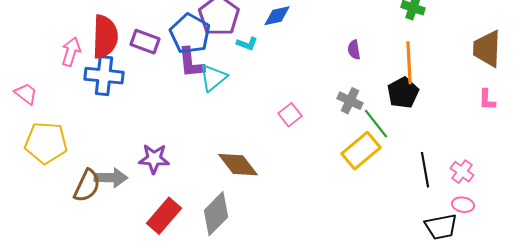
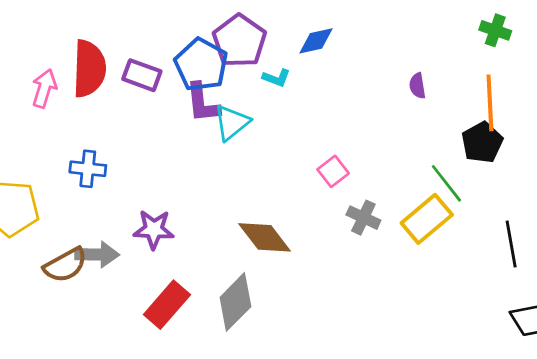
blue cross: (104, 76) -> (88, 169), moved, size x0.7
gray cross: (350, 101) -> (363, 218), moved
brown semicircle: (87, 186) -> (65, 265), turned 36

